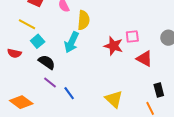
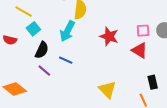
pink square: (132, 37) -> (143, 31), moved
black semicircle: (47, 62) -> (42, 50), turned 78
blue line: (69, 93) -> (66, 60), moved, turned -32

